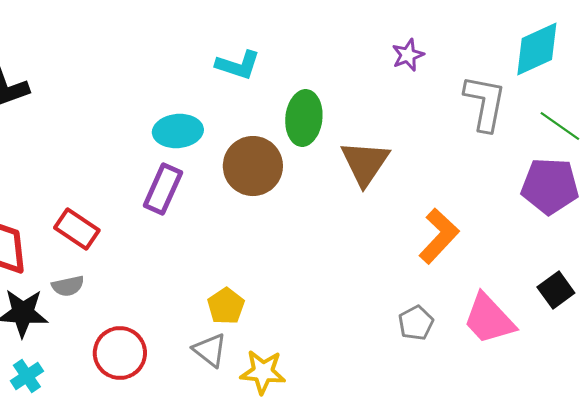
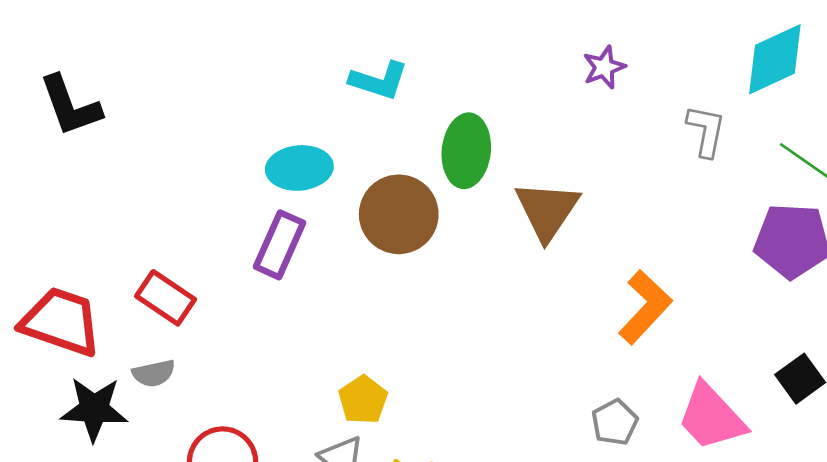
gray L-shape: (485, 103) -> (706, 131), size x0.7

